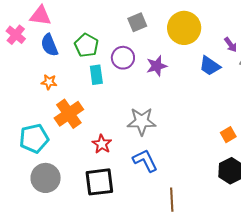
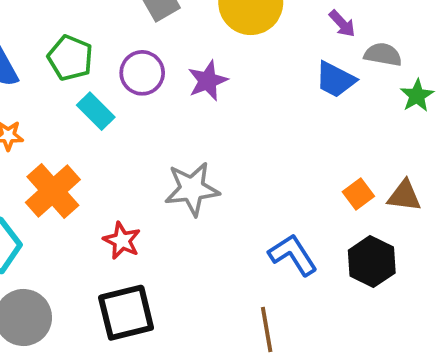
blue trapezoid: (210, 66) -> (335, 80), moved
cyan rectangle: (96, 75) -> (96, 111), turned -30
blue L-shape: (145, 161) -> (293, 255), moved

